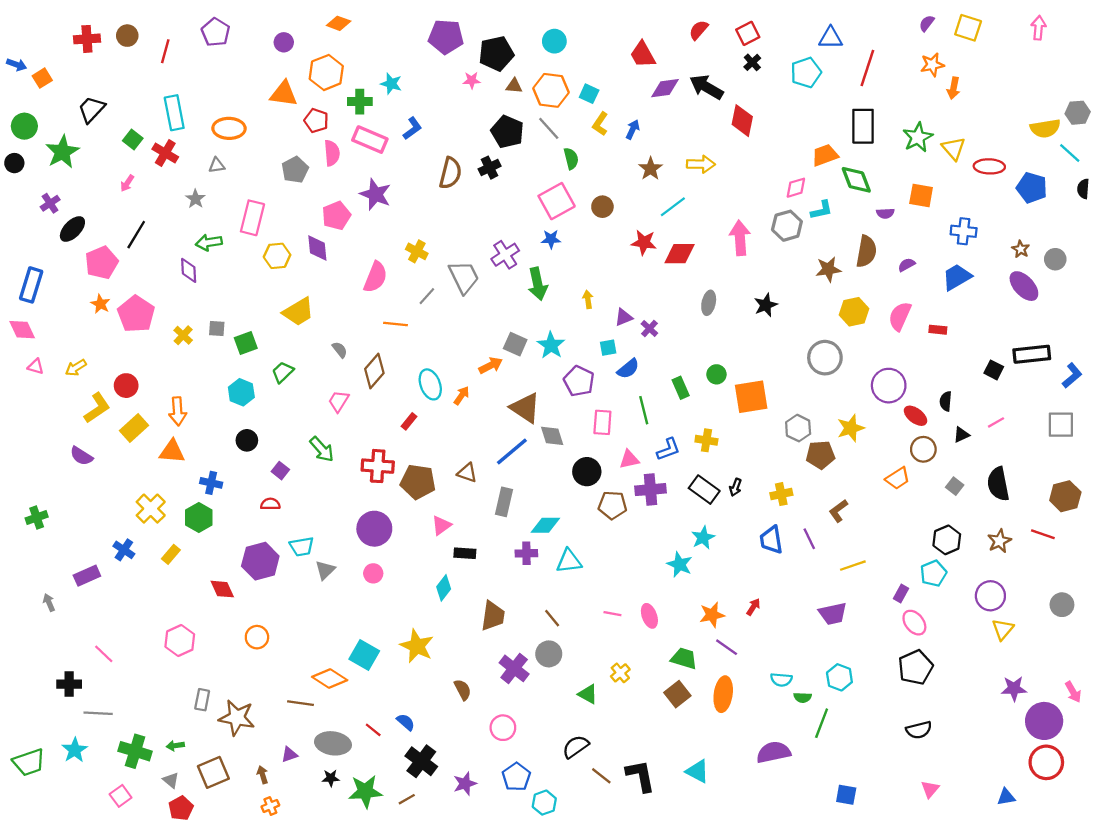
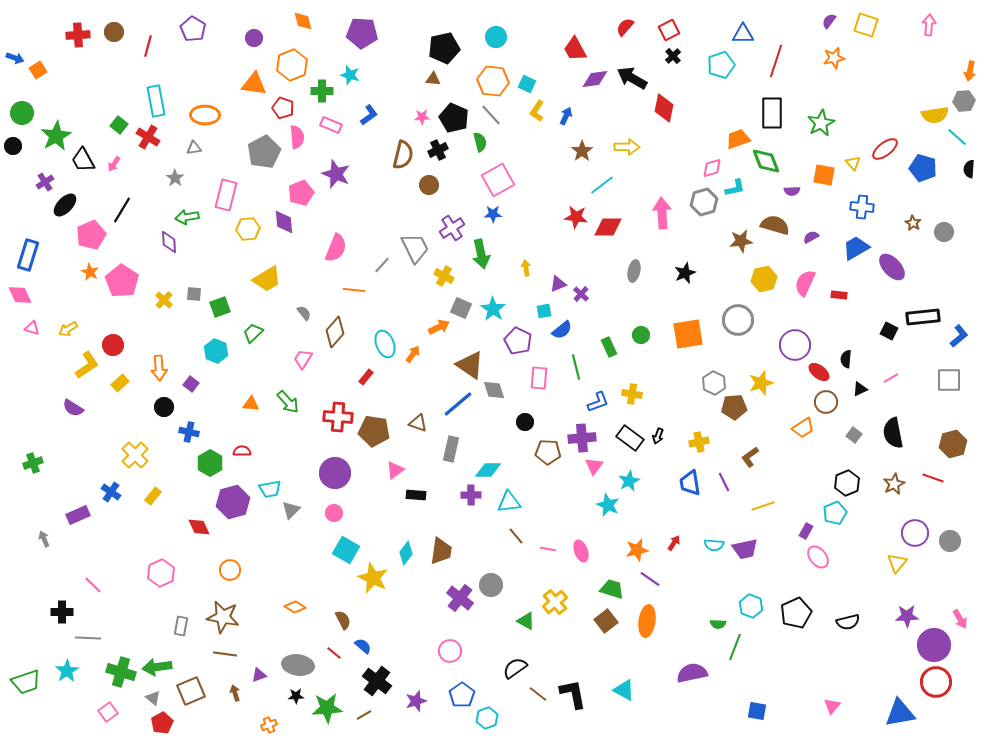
orange diamond: (339, 23) -> (303, 21), turned 55
purple pentagon: (446, 37) -> (362, 33), moved
pink star: (472, 80) -> (422, 117), moved
brown triangle: (514, 86) -> (433, 79), moved
orange arrow: (954, 88) -> (970, 71), moved
black trapezoid: (91, 109) -> (83, 160), moved, turned -72
pink rectangle: (370, 140) -> (331, 125), size x0.7
yellow triangle: (954, 149) -> (853, 163), moved, size x0.7
green semicircle: (571, 159) -> (480, 142), moved
red ellipse: (989, 166) -> (885, 149), turned -40
gray pentagon: (295, 170) -> (264, 152), size x1.4
brown circle: (602, 207) -> (429, 185), moved
yellow cross: (417, 251) -> (444, 276), moved
brown semicircle: (866, 251) -> (775, 225), turned -84
purple ellipse: (1024, 286) -> (892, 267), moved
orange square: (751, 397) -> (688, 334), moved
yellow rectangle: (134, 428) -> (120, 383), size x0.7
black circle: (247, 440) -> (164, 407), moved
orange triangle: (172, 452) -> (251, 404), moved, size x0.7
pink triangle: (629, 459) -> (594, 466), moved, turned -42
purple square: (280, 471) -> (191, 384), moved
black circle: (587, 472) -> (525, 422), size x0.7
green hexagon: (199, 517) -> (210, 463), moved
cyan diamond: (444, 588) -> (406, 553), moved
purple circle: (990, 596) -> (915, 533), moved
brown line: (552, 618) -> (516, 536), moved
cyan square: (364, 655) -> (346, 550), moved
black pentagon: (916, 667) -> (796, 613), moved
yellow cross: (620, 673) -> (555, 602), size x1.4
orange diamond: (330, 678) -> (295, 607), size x0.7
cyan semicircle: (781, 680) -> (714, 545), moved
brown semicircle: (463, 690) -> (343, 620), moved
brown line: (301, 703) -> (225, 654), moved
brown star: (237, 718) -> (223, 617), moved
black semicircle: (919, 730) -> (848, 622), moved
green arrow: (175, 746) -> (157, 667), size x1.8
blue triangle: (1006, 797) -> (900, 713), size x1.8
orange cross: (270, 806) -> (269, 725), moved

